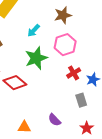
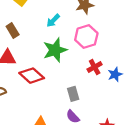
gray rectangle: (81, 100) -> (73, 94), moved

